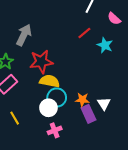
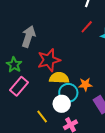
orange star: (82, 100) -> (85, 84), moved
yellow line: (15, 118) -> (42, 116), moved

